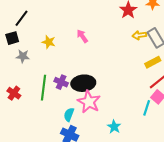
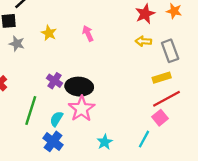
yellow arrow: (139, 35) -> (143, 41), moved
green line: (44, 88) -> (31, 110), moved
cyan line: (147, 108) -> (144, 139), moved

